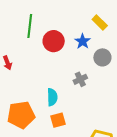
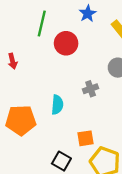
blue star: (83, 41) -> (88, 14), moved
orange square: (58, 120) -> (85, 138), moved

